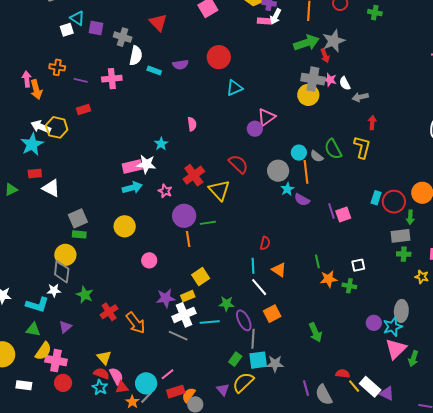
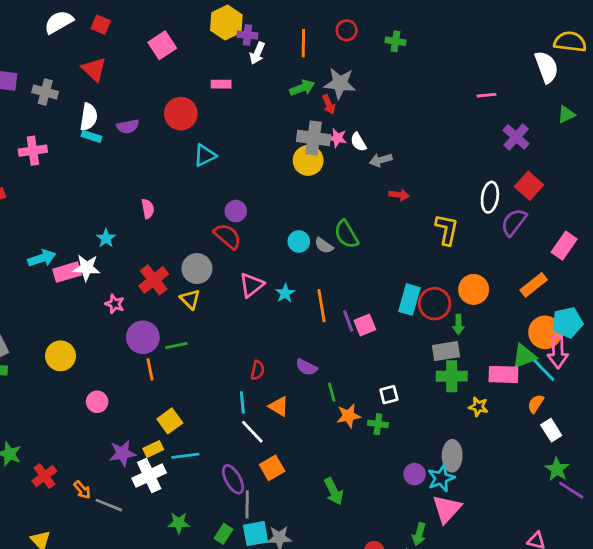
pink rectangle: (264, 21) -> (221, 84), moved
gray star: (334, 41) -> (340, 83), turned 30
green arrow: (306, 43) -> (302, 88), size x0.7
white semicircle: (136, 56) -> (89, 117), moved
pink triangle: (266, 117) -> (252, 285), moved
red arrow: (372, 123) -> (399, 195), turned 96
yellow L-shape: (362, 147) -> (447, 230), moved
red semicircle: (238, 164) -> (228, 236), moved
gray circle: (278, 171) -> (197, 269), moved
orange line: (306, 172) -> (321, 306), moved
cyan arrow: (132, 188) -> (42, 258), moved
yellow triangle: (219, 190) -> (190, 299), size x0.7
cyan rectangle: (376, 198) -> (409, 300), size x1.5
purple semicircle: (302, 200) -> (306, 367), moved
green cross: (404, 254) -> (452, 376), size x1.5
green star: (226, 304) -> (179, 523), moved
cyan line: (210, 322) -> (185, 456), moved
orange arrow: (136, 323) -> (82, 490), size x0.6
gray line: (178, 336) -> (109, 505), moved
green arrow: (413, 359) -> (419, 534), moved

